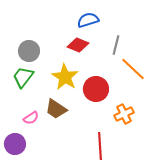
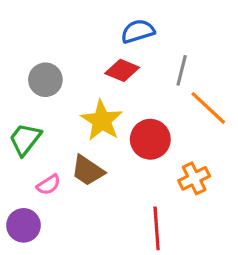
green trapezoid: (23, 77) -> (25, 139), moved

